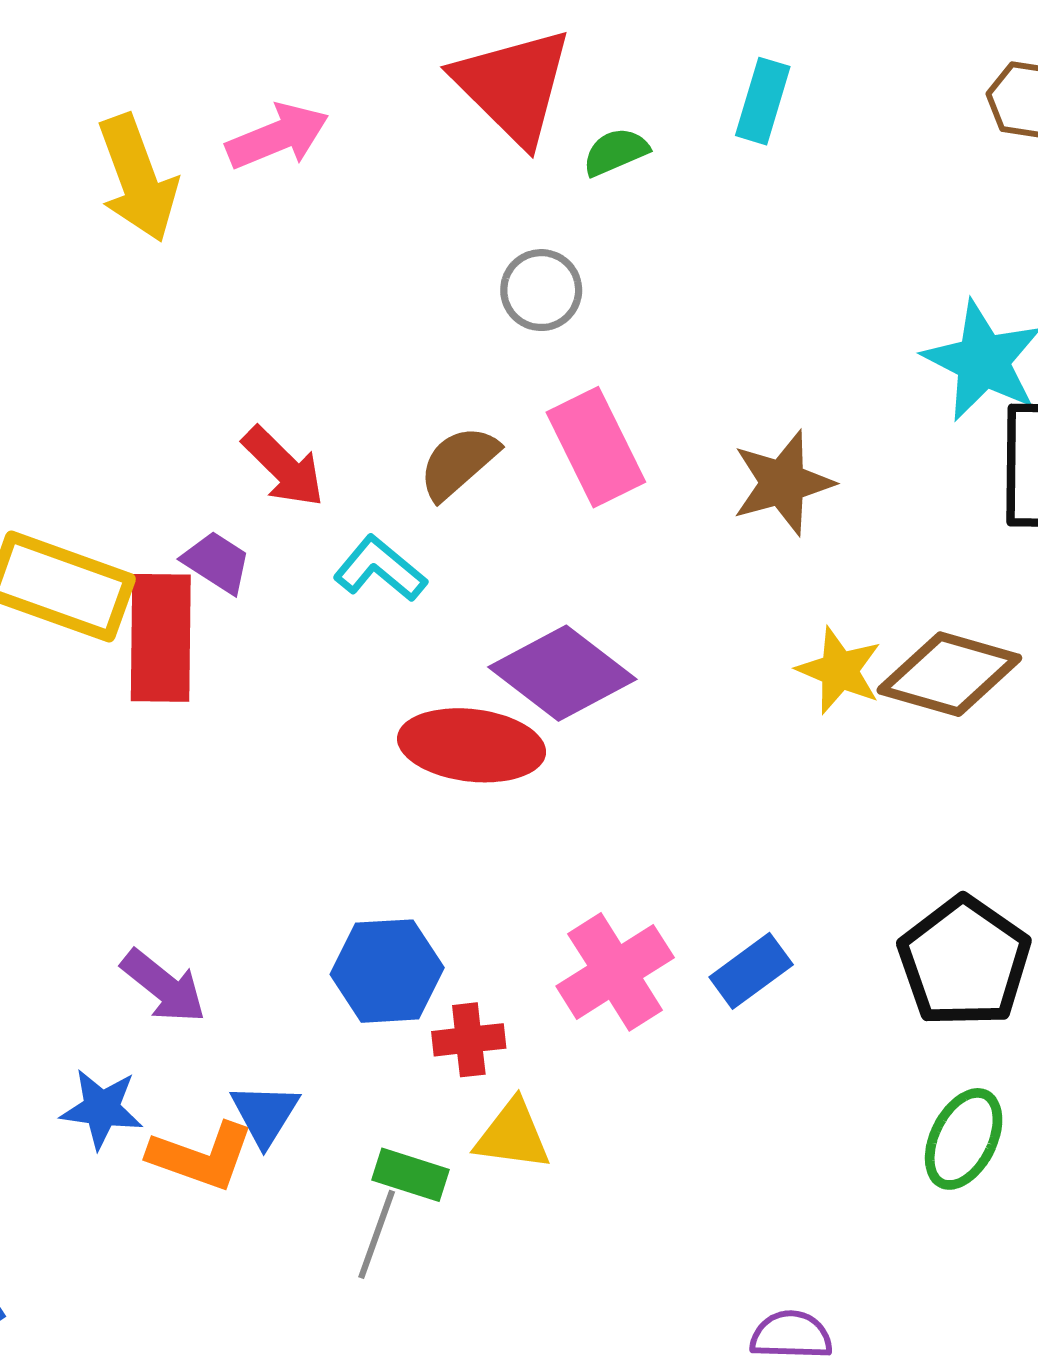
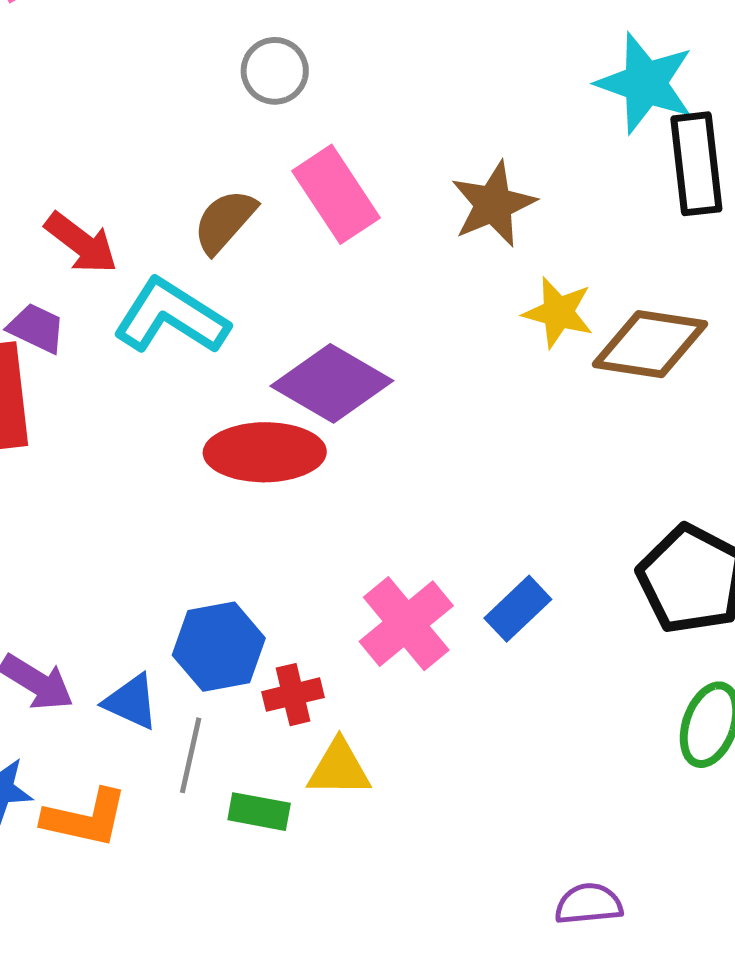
cyan L-shape: (380, 569) -> (171, 317), size x1.5
yellow star: (839, 670) -> (558, 313), moved
blue triangle: (265, 1114) -> (131, 702), moved, turned -30
gray line: (377, 1234) -> (191, 755), moved

